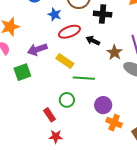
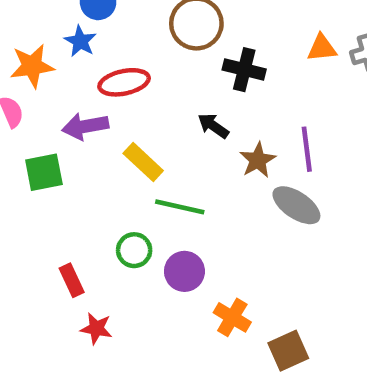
blue star: (55, 14) -> (80, 41), moved
red ellipse: (69, 32) -> (124, 82), moved
purple circle: (103, 105) -> (184, 271), moved
red rectangle: (50, 115) -> (72, 280), moved

